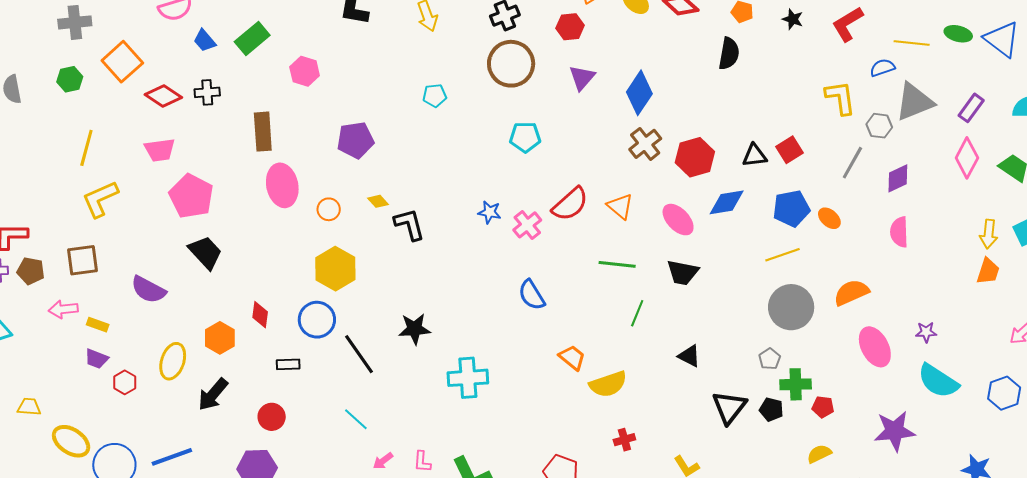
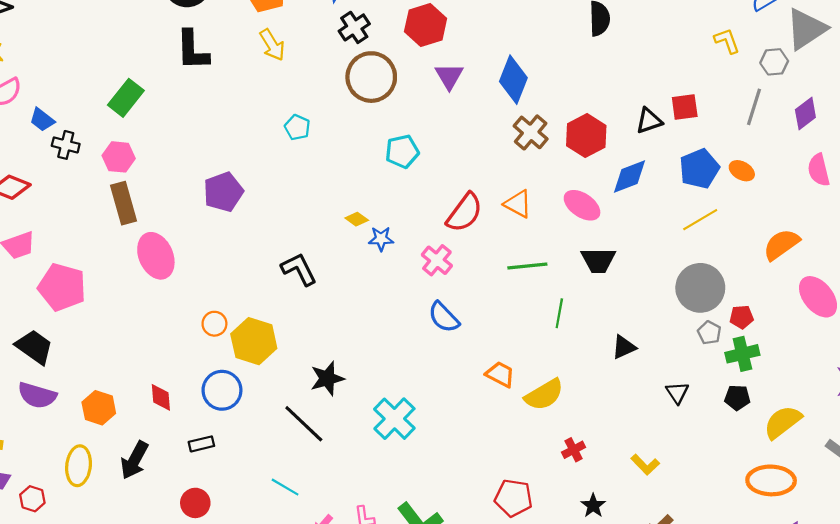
red hexagon: (570, 27) -> (426, 25), size x1.4
green rectangle: (252, 39) -> (126, 98), moved
pink hexagon: (305, 71) -> (119, 157), moved
black cross: (207, 92) -> (66, 145), moved, turned 30
cyan pentagon: (435, 95) -> (297, 127), turned -30
yellow L-shape: (840, 98) -> (727, 41), size x0.7
red square: (790, 150) -> (685, 107), turned 36
yellow diamond: (378, 201) -> (357, 219), moved
orange circle: (329, 209) -> (214, 324), moved
pink cross: (527, 225) -> (437, 260), moved
black trapezoid: (205, 252) -> (34, 347), moved
yellow hexagon: (335, 269) -> (254, 341), moved
gray circle: (791, 307) -> (700, 288), moved
orange hexagon: (220, 338) -> (99, 408), moved
black line: (359, 354) -> (304, 424), moved
black triangle: (689, 356) -> (624, 347), turned -40
cyan cross: (468, 378) -> (394, 419), turned -30
black arrow: (213, 394) -> (134, 460), moved
black triangle: (729, 407) -> (677, 393), size x0.6
red pentagon: (823, 407) -> (742, 317), moved
black pentagon: (771, 410) -> (737, 398), moved
yellow semicircle: (819, 454) -> (783, 422), size x1.5

